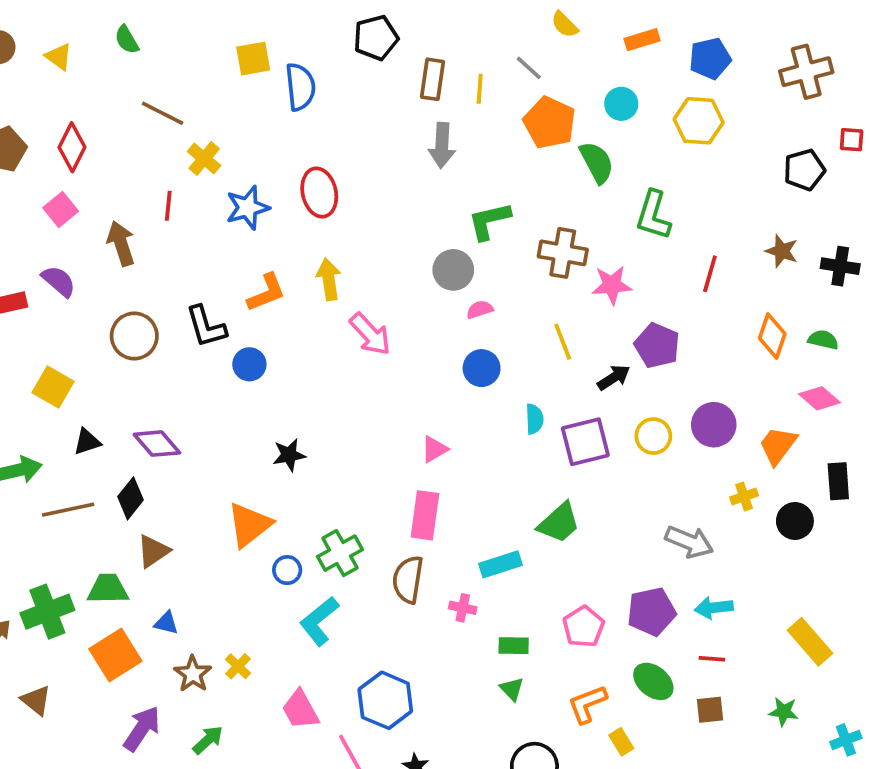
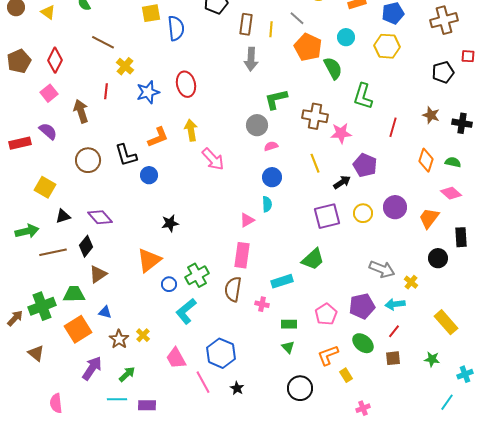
cyan semicircle: (534, 419) -> (267, 204), moved
yellow cross: (744, 496) -> (411, 282), moved, turned -32
red line: (712, 659) -> (394, 331), turned -56

